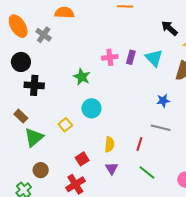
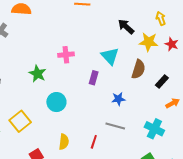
purple rectangle: (131, 57) -> (94, 78), moved
cyan circle: (91, 108) -> (56, 102), moved
yellow square: (65, 125) -> (20, 121), size x1.5

